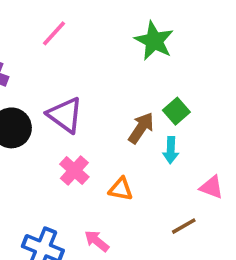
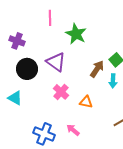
pink line: (54, 33) -> (50, 18), turned -42
green star: (154, 41) -> (76, 34), moved

